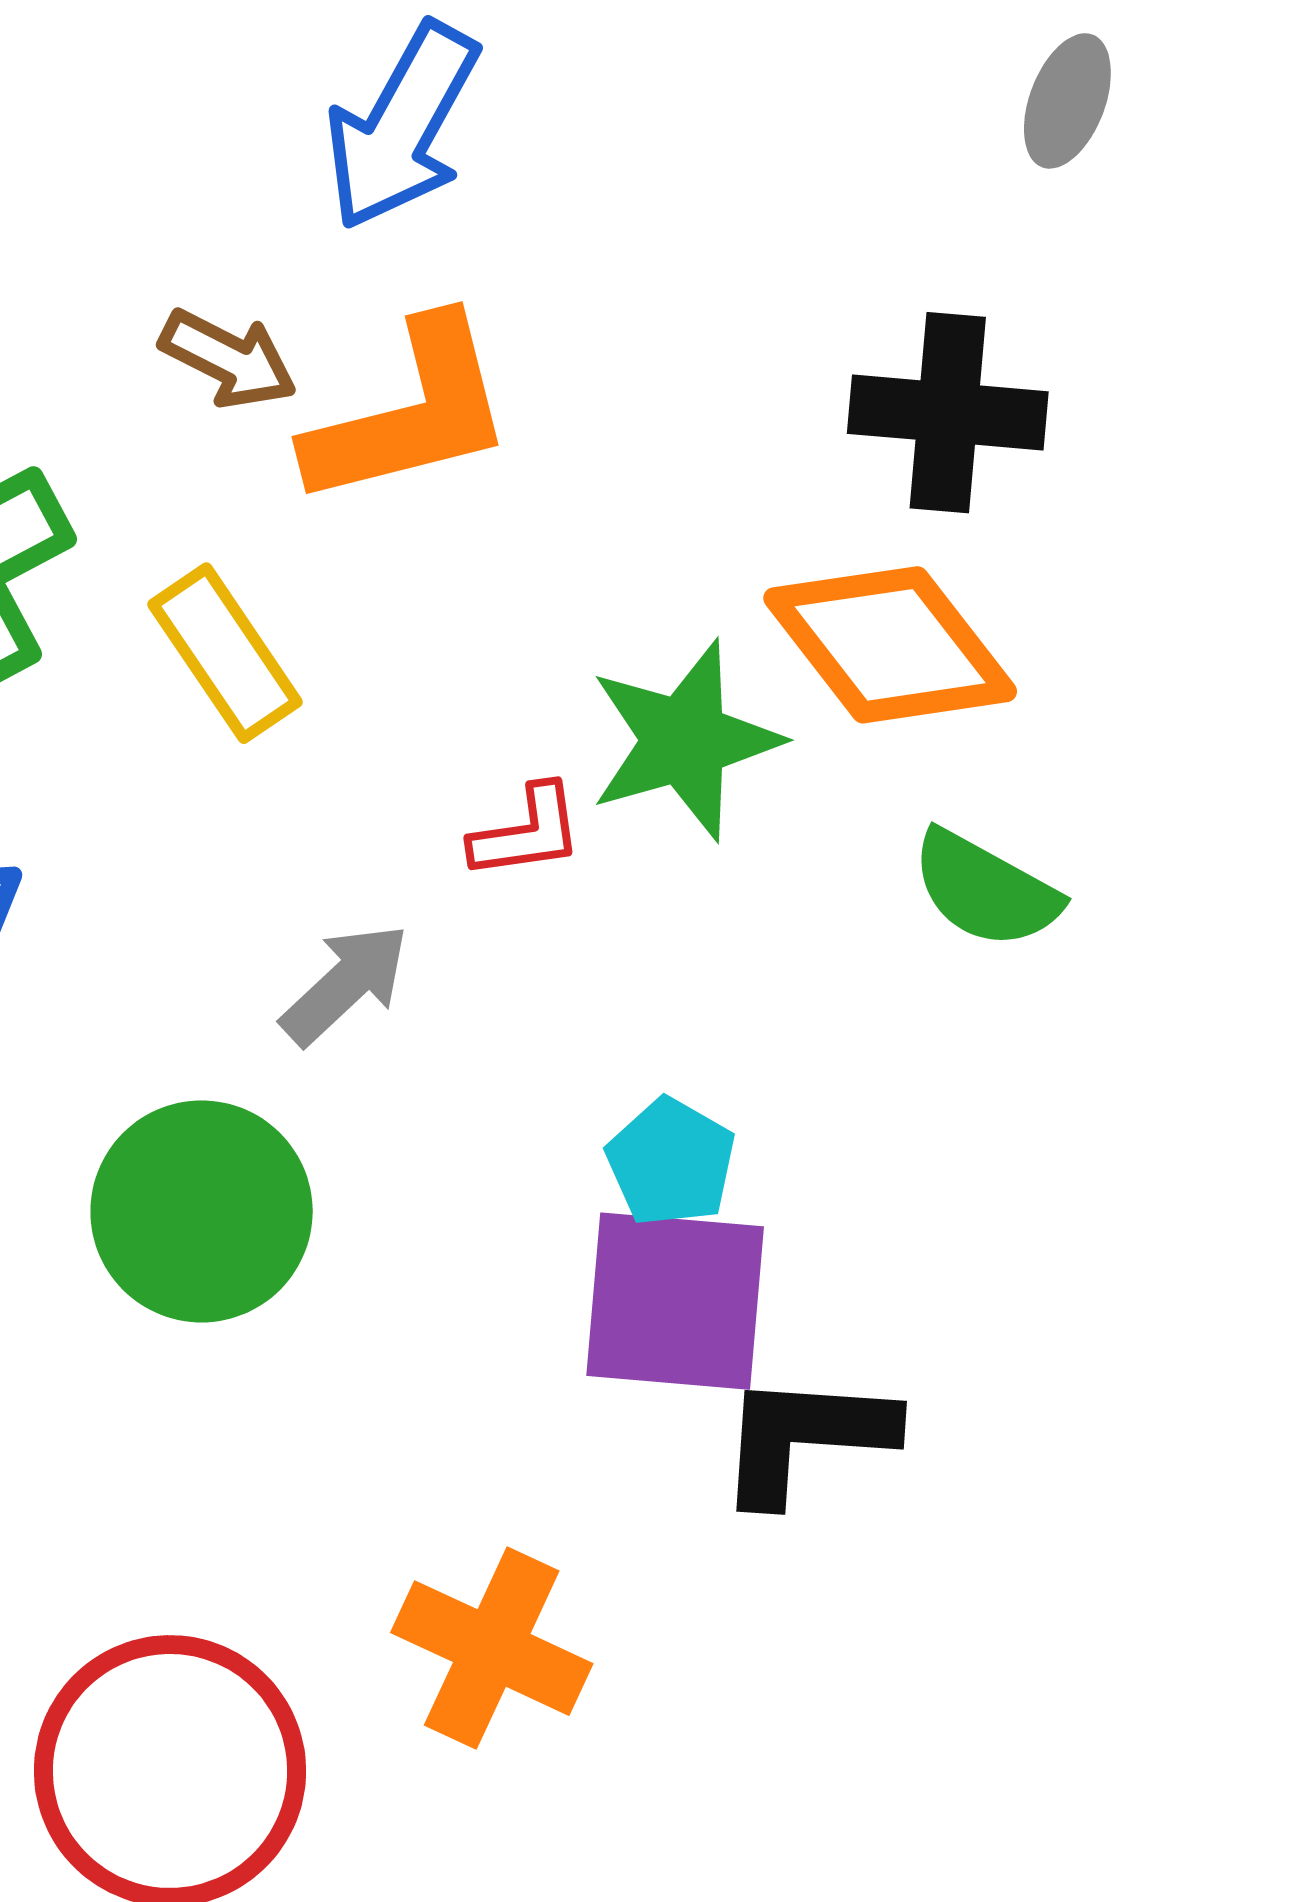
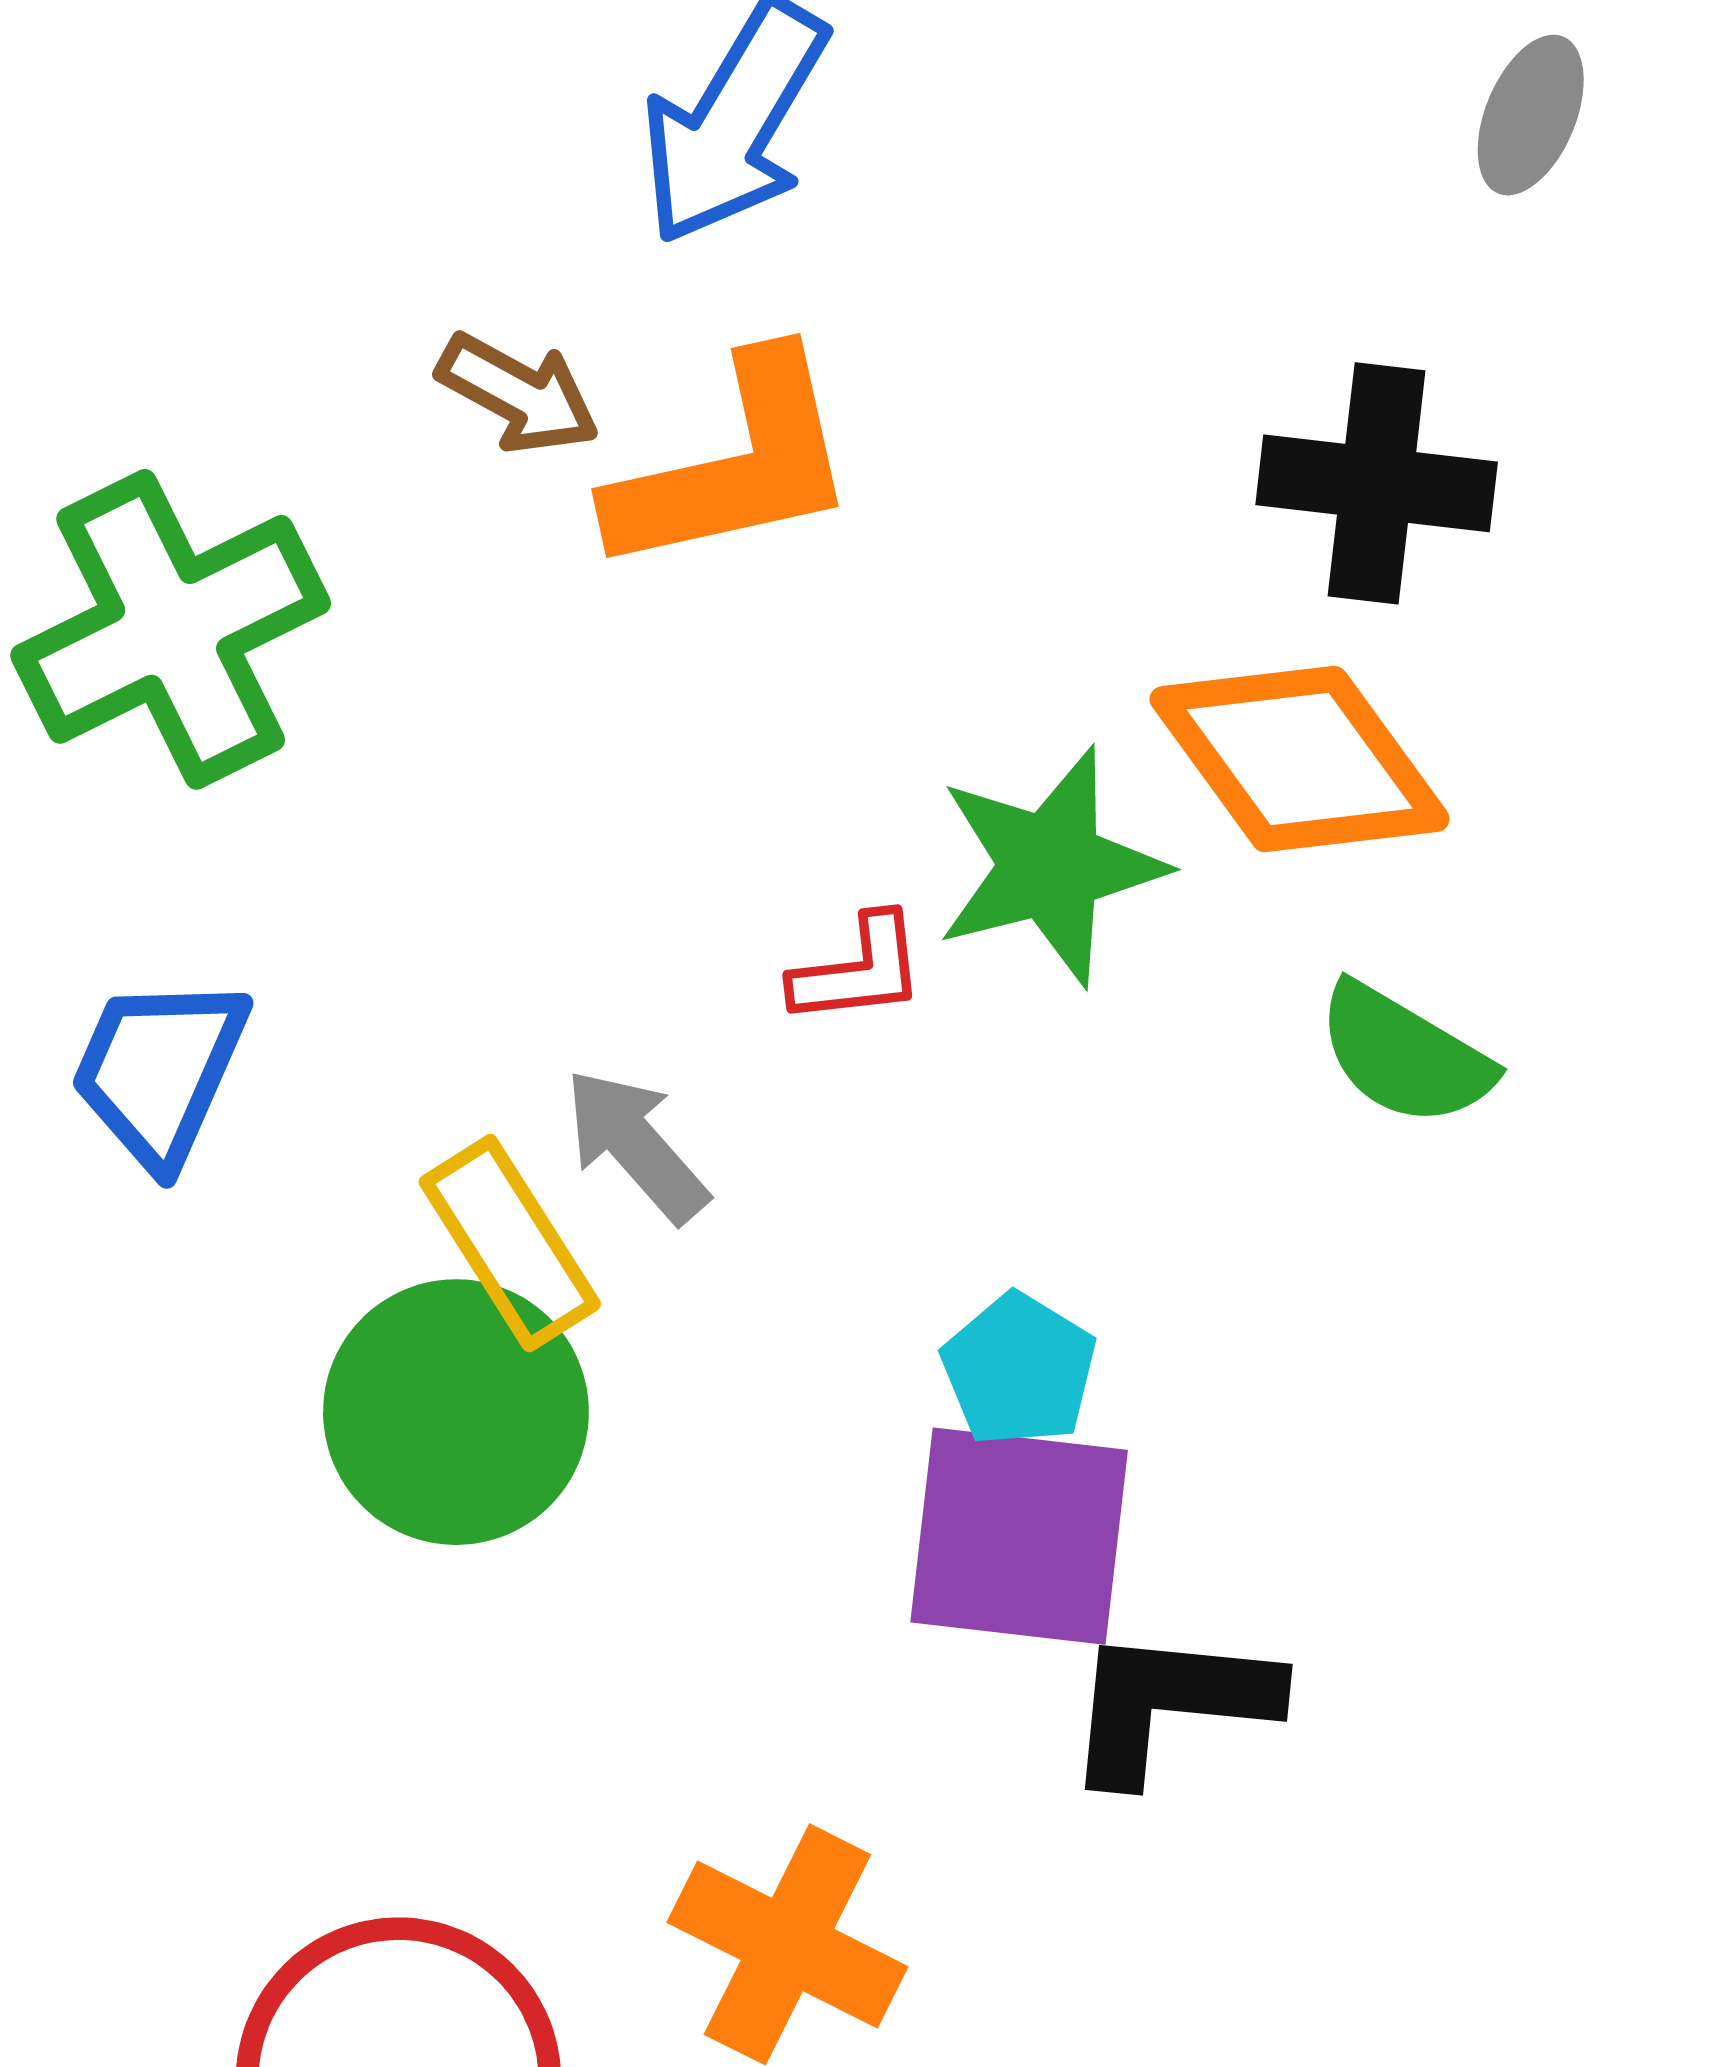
yellow rectangle: (225, 653) -> (510, 1243), moved
gray arrow: (345, 984) -> (636, 1145), turned -90

